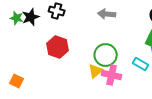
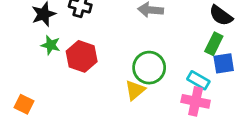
green star: (17, 18) -> (51, 45), moved
pink cross: (112, 75) -> (196, 101), moved

